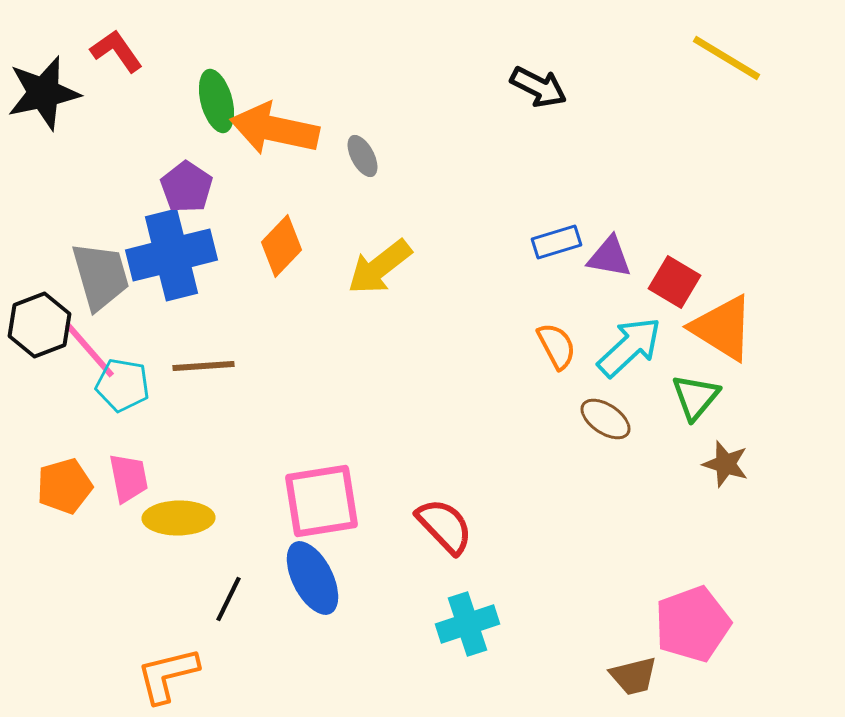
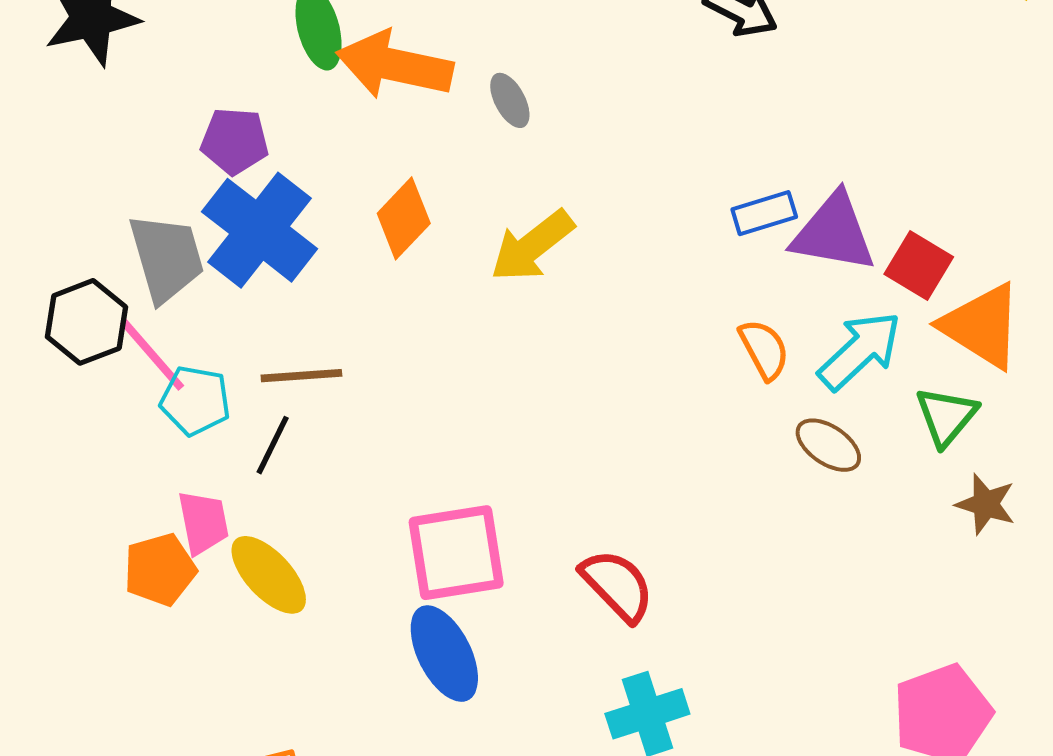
purple pentagon: (186, 187) -> (235, 141), moved, turned -30
blue cross: (172, 255) -> (260, 230), turned -38
purple triangle: (610, 257) -> (834, 233), size x1.5
orange pentagon: (64, 486) -> (160, 570), moved
yellow ellipse: (178, 518) -> (269, 575), turned 48
black line: (228, 599) -> (273, 445), moved

